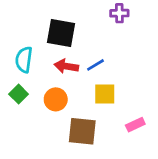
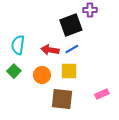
black square: (61, 33) -> (71, 25), moved, turned -30
yellow square: (105, 94) -> (69, 71), moved

